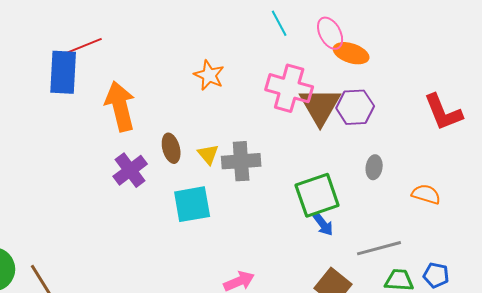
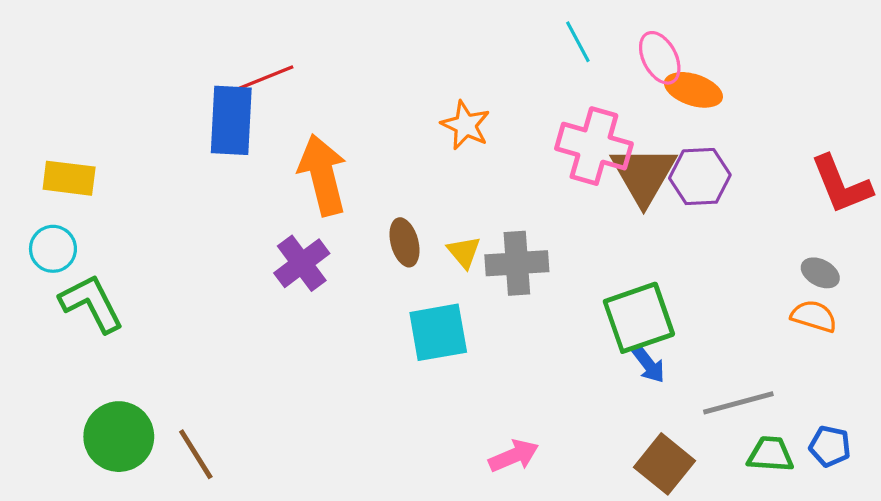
gray ellipse: (374, 167) -> (820, 273), moved, turned -70
purple cross: (130, 170) -> (302, 263), moved

